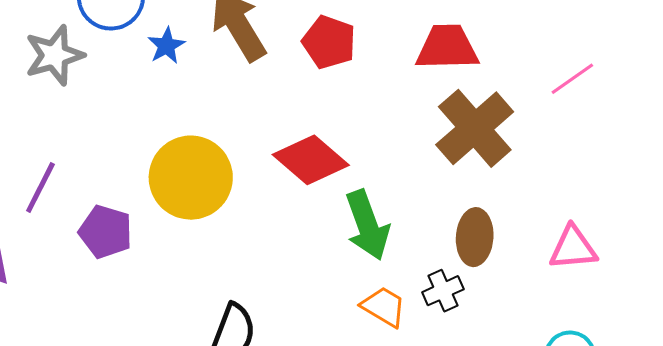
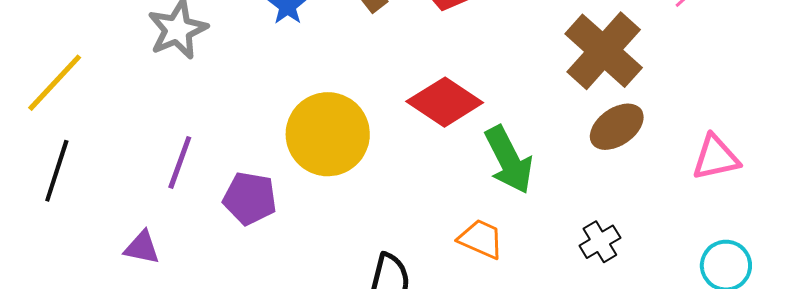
brown ellipse: (475, 237) -> (617, 127), moved, turned 58
black cross: (443, 291) -> (600, 242), moved
orange trapezoid: (384, 307) -> (481, 239), moved

